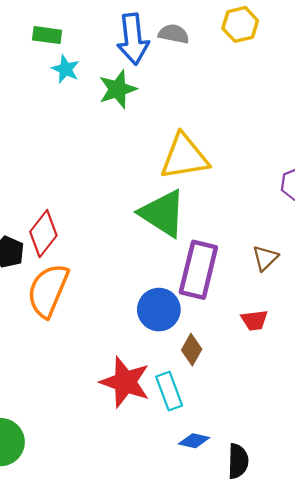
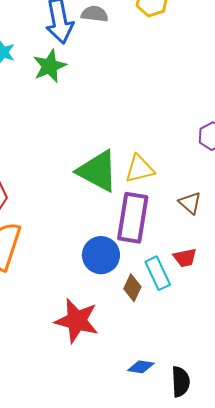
yellow triangle: (184, 157) -> (140, 169), moved, size x0.7
brown triangle: (265, 258) -> (190, 203), turned -30
cyan rectangle: (169, 391) -> (158, 273), moved

